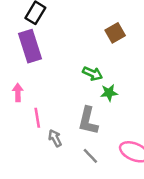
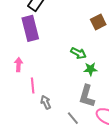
gray L-shape: (88, 121) -> (87, 96), moved

